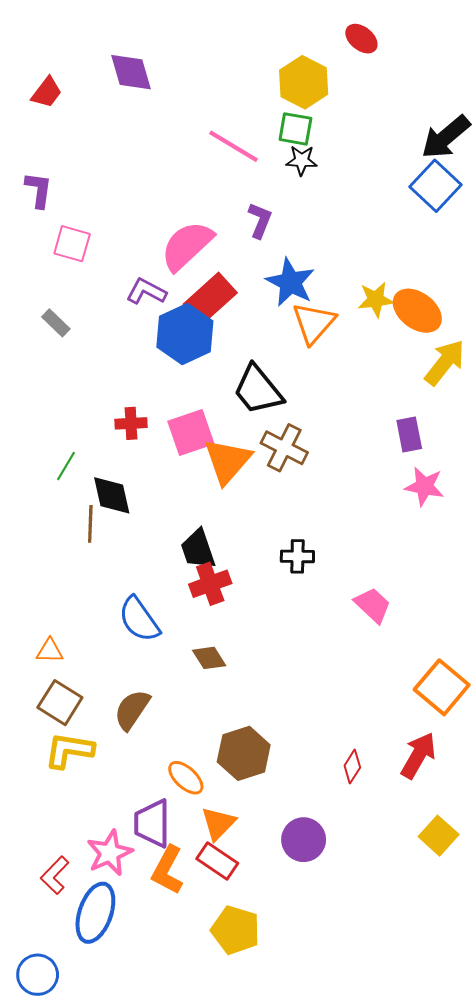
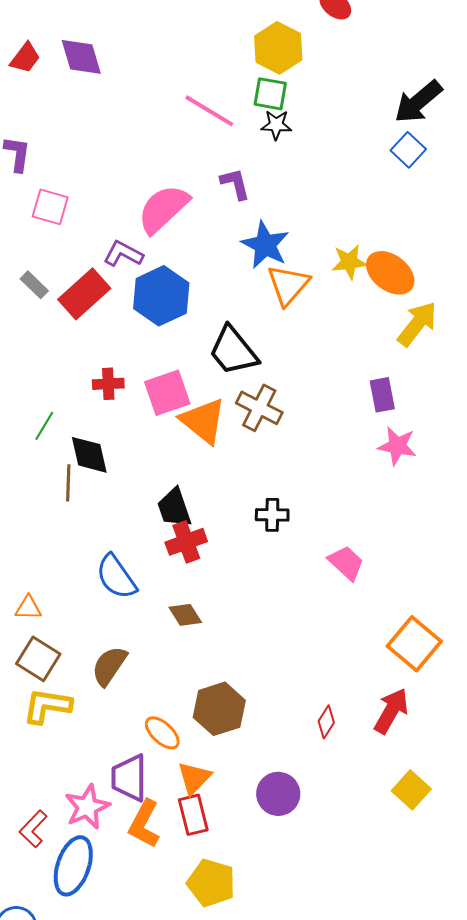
purple diamond: (131, 72) -> (81, 57), moved
blue square: (436, 186) -> (408, 150), size x0.7
purple L-shape: (260, 220) -> (235, 184), turned -36
red rectangle: (210, 299) -> (84, 294), moved
orange triangle: (227, 461) -> (203, 421), turned -32
red rectangle: (217, 861) -> (193, 815), turned 42

